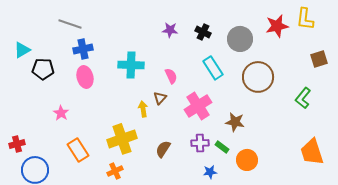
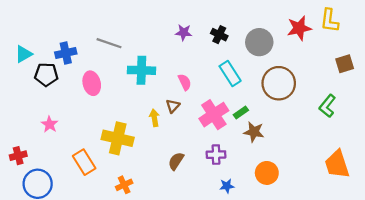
gray line: (70, 24) -> (109, 43), moved
blue cross: (83, 49) -> (66, 53), moved
pink star: (61, 113) -> (50, 124), moved
yellow cross: (122, 139) -> (118, 138), moved, turned 32
green rectangle: (222, 147) -> (241, 112), moved, turned -72

